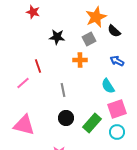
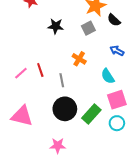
orange cross: (80, 60) -> (79, 59), moved, turned 32
red line: (38, 66) -> (40, 70), moved
black circle: (66, 118) -> (65, 109), size x1.5

